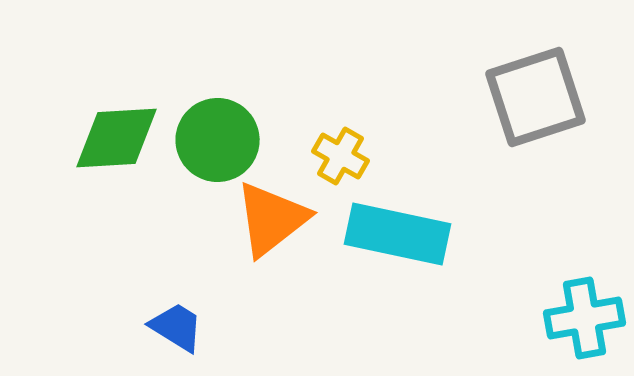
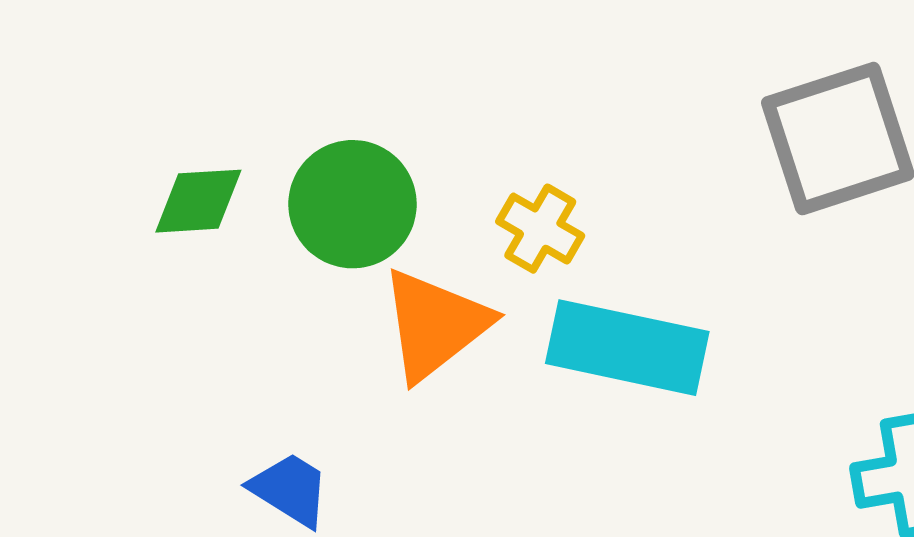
green diamond: (117, 138) -> (198, 201), size x0.7

